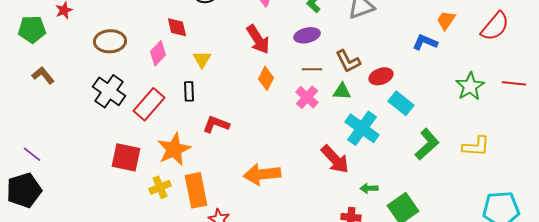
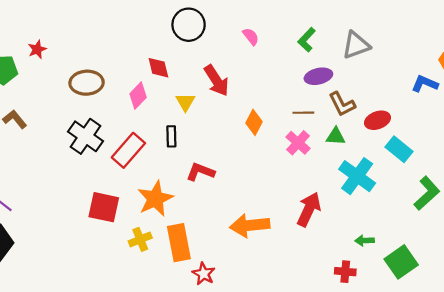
purple ellipse: (307, 35) -> (318, 76), moved
red arrow: (258, 39) -> (216, 81), moved
red arrow: (335, 159) -> (309, 209), moved, turned -112

